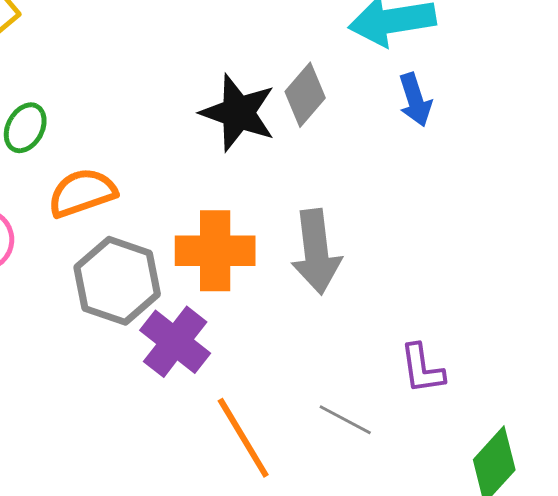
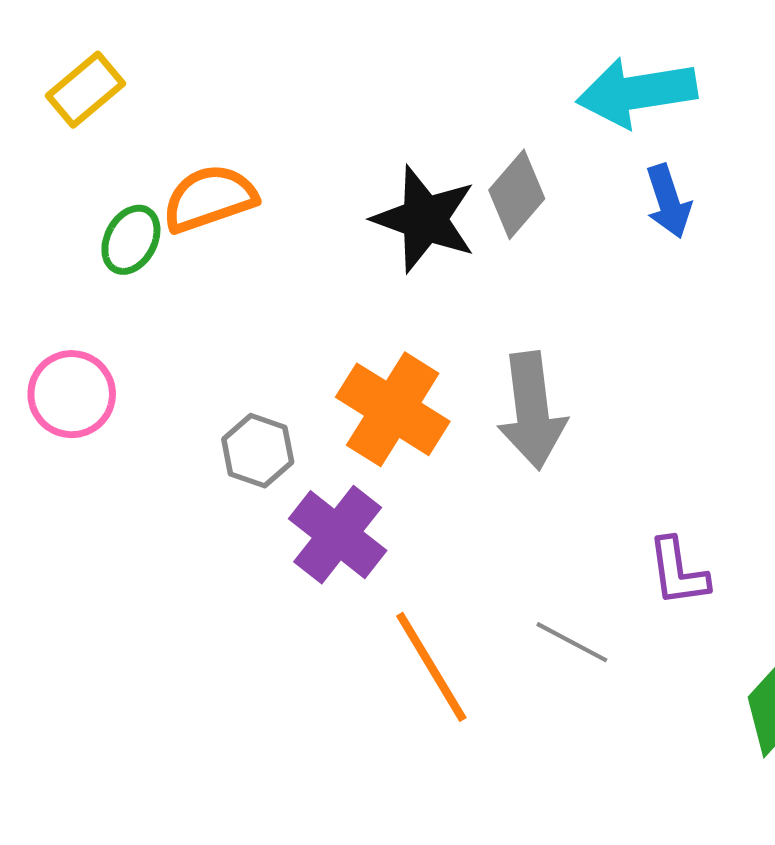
orange semicircle: (82, 193) -> (209, 198), moved
orange cross: (215, 251) -> (393, 409), turned 32
gray hexagon: (117, 281) -> (258, 451), size x0.6

